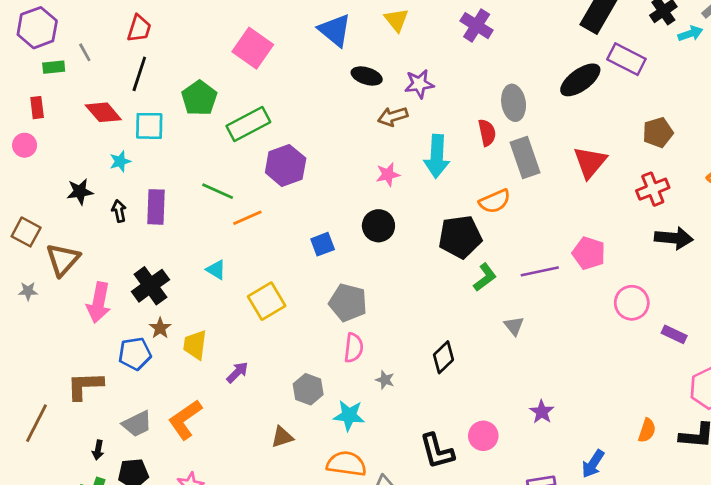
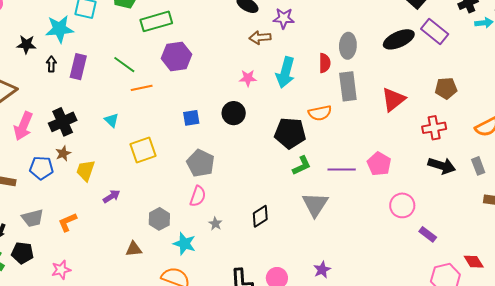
cyan star: (120, 161) -> (60, 29), size x1.8
gray triangle: (514, 326) -> (315, 204), size x1.8
orange L-shape: (185, 420) -> (67, 222), size x0.7

